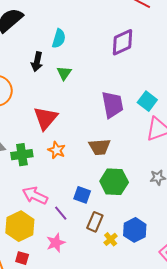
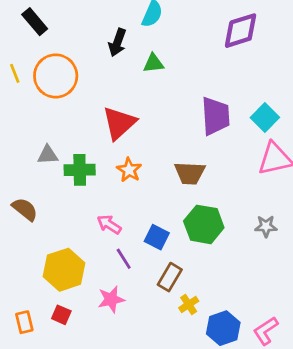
green triangle: (64, 73) -> (153, 63), turned 42
pink arrow: (35, 196) -> (109, 224), moved, size x0.7
blue hexagon: (135, 230) -> (223, 328), moved

